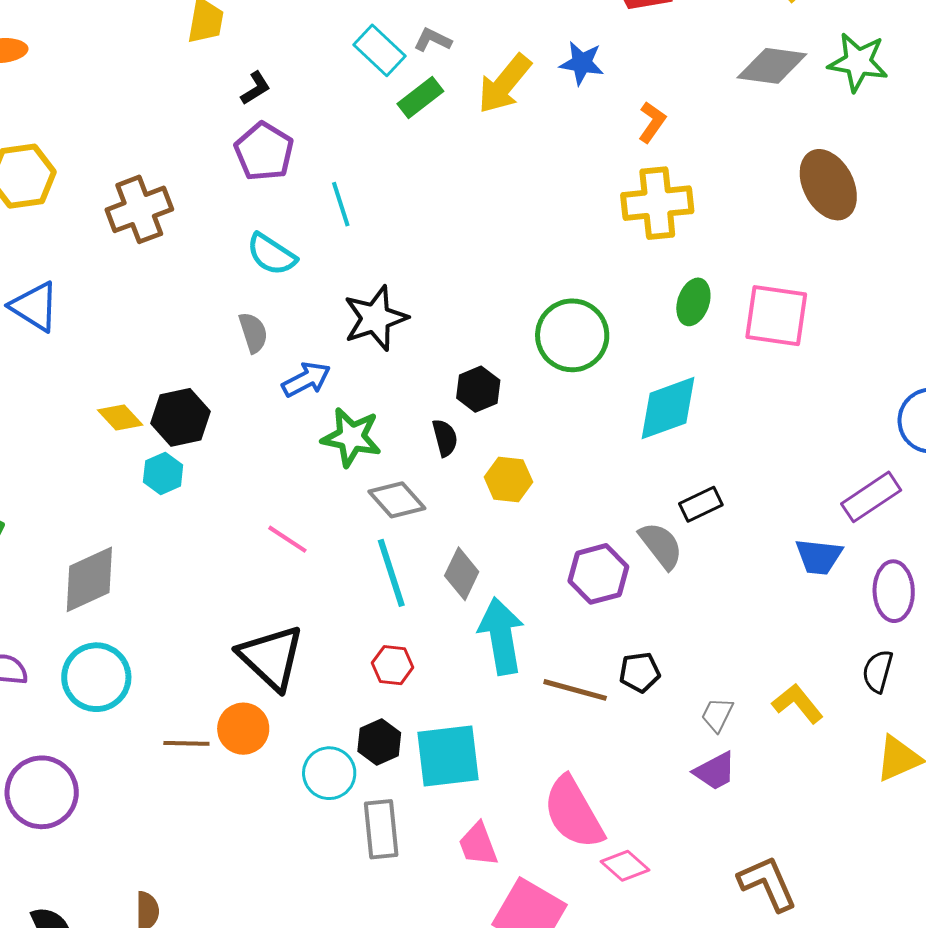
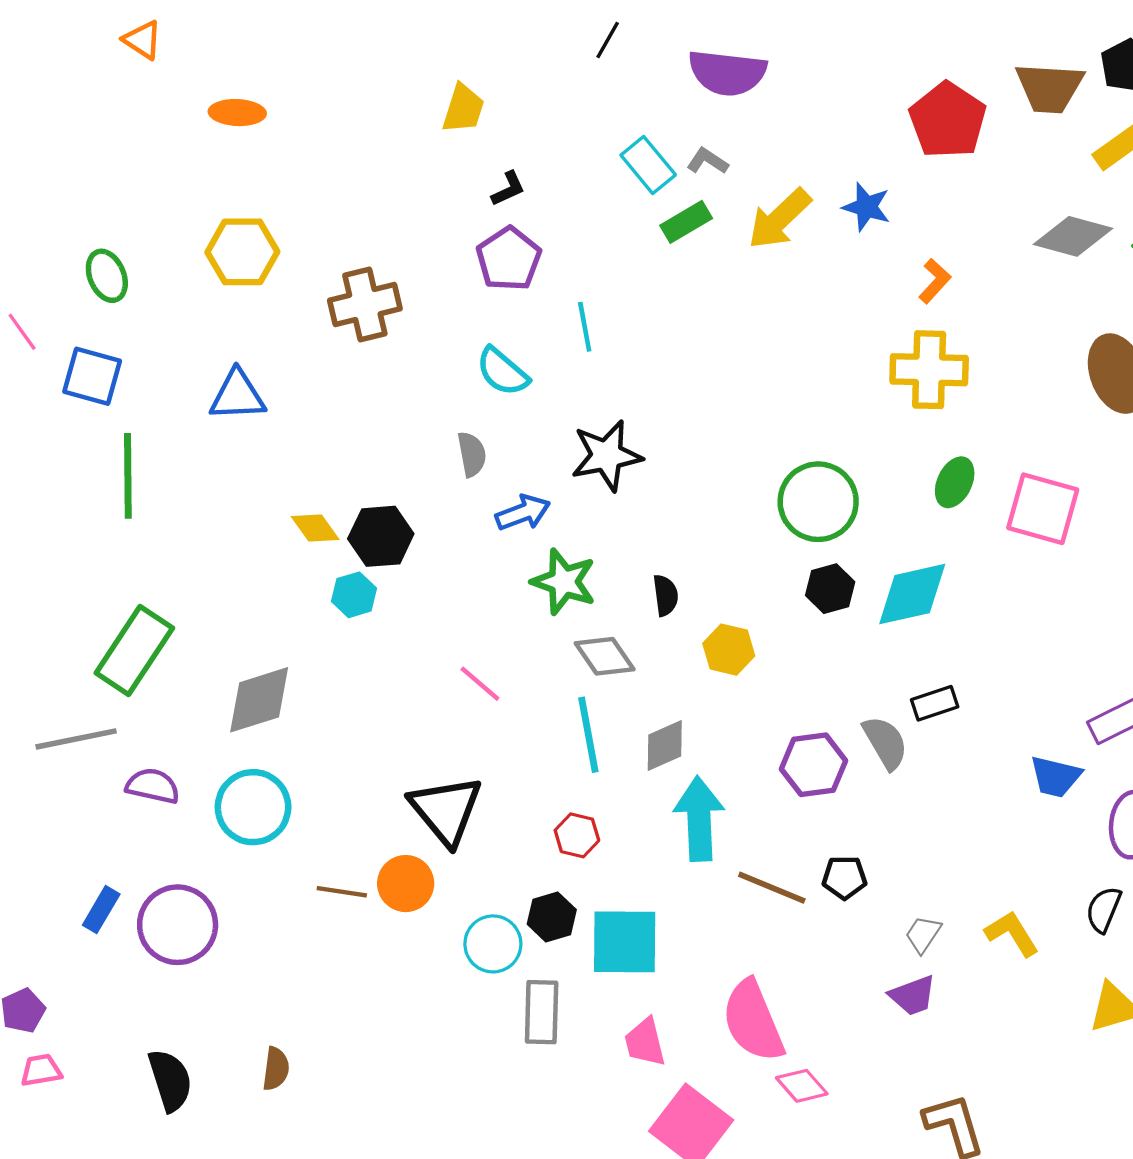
blue triangle: (35, 307) -> (237, 395), turned -42
black hexagon: (478, 389) -> (830, 589), moved
gray diamond: (462, 574) -> (665, 746), turned 33

